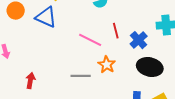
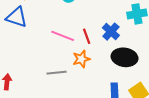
red line: (116, 31) -> (87, 36), moved
orange star: (107, 65) -> (81, 59), turned 30

